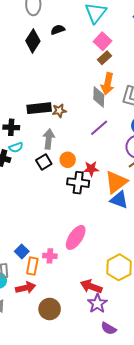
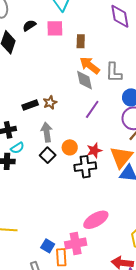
pink square: (102, 41) -> (55, 28), moved, turned -30
brown rectangle: (105, 58) -> (81, 41), turned -32
orange arrow: (108, 84) -> (90, 65), turned 130
black rectangle: (39, 108) -> (30, 105), size x0.7
pink ellipse: (76, 237) -> (96, 220), turned 40
pink cross: (50, 256) -> (76, 243), size x1.5

